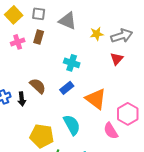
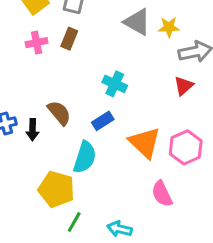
gray triangle: (68, 21) -> (137, 22), moved
yellow star: (97, 34) -> (169, 27), moved
pink hexagon: (128, 114) -> (186, 147), moved
cyan semicircle: (72, 125) -> (85, 157), moved, turned 40

